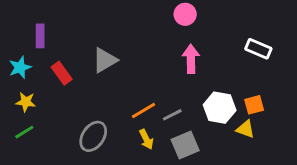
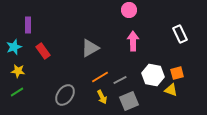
white rectangle: (258, 49) -> (180, 34), turned 42
gray triangle: (105, 60) -> (90, 48), moved

